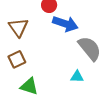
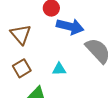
cyan triangle: (77, 77) -> (59, 69), moved

